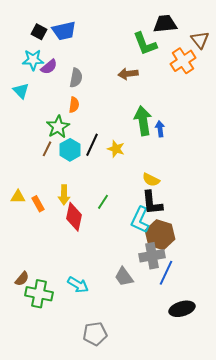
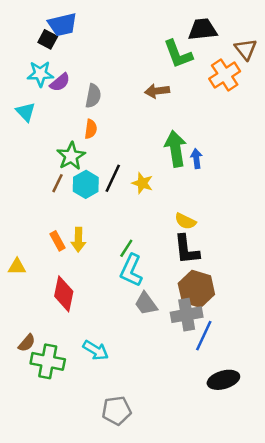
blue trapezoid: (64, 31) -> (62, 25), moved
yellow triangle: (18, 197) -> (17, 267), moved
orange rectangle: (38, 204) -> (58, 241), moved
red diamond: (74, 217) -> (64, 294), moved
cyan L-shape: (140, 220) -> (131, 270), moved
gray trapezoid: (124, 277) -> (146, 304), moved

